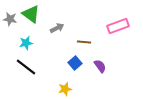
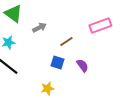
brown line: (84, 42) -> (66, 42), turned -40
blue square: (75, 63) -> (57, 62), turned -32

